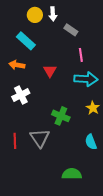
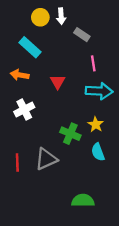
yellow star: (93, 108) -> (96, 124), moved
gray triangle: (40, 138) -> (46, 159), turned 40
cyan semicircle: (91, 142) -> (98, 152), moved

